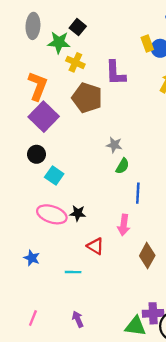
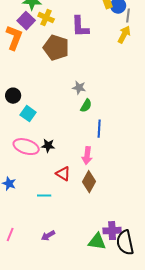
purple square: (44, 117) -> (26, 21), moved, size x0.7
brown diamond: (147, 256) -> (89, 182), moved
purple arrow: (78, 319) -> (48, 236), turned -96

